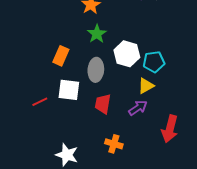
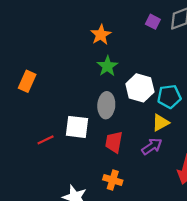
orange rectangle: (61, 56) -> (27, 81), moved
orange cross: (114, 144) -> (113, 180), moved

